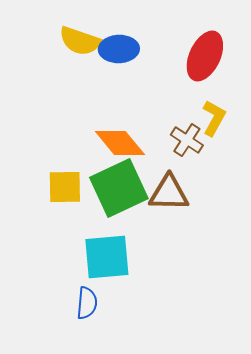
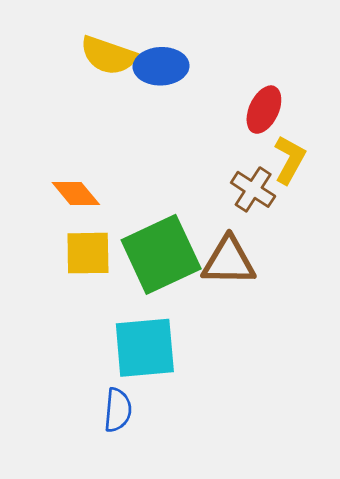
red ellipse: (205, 56) -> (264, 110), moved, size x0.7
orange diamond: (120, 143) -> (76, 193), moved, size x0.7

